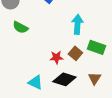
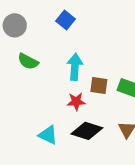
cyan arrow: (77, 24) -> (75, 67), moved
brown square: (75, 53) -> (99, 86), moved, turned -32

